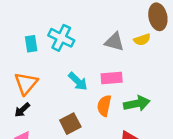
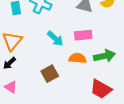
orange semicircle: (104, 106) -> (77, 58), turned 84

